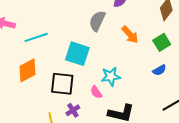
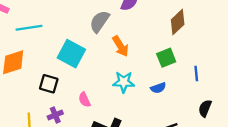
orange arrow: (130, 35) -> (121, 46), moved
cyan star: (111, 76) -> (124, 82), moved
black square: (62, 84) -> (49, 84), size x0.7

